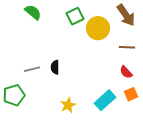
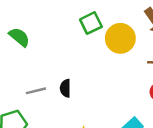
green semicircle: (33, 12) -> (19, 37), moved

